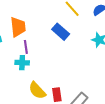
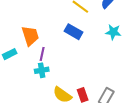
purple line: (26, 47) -> (42, 54), turned 32

